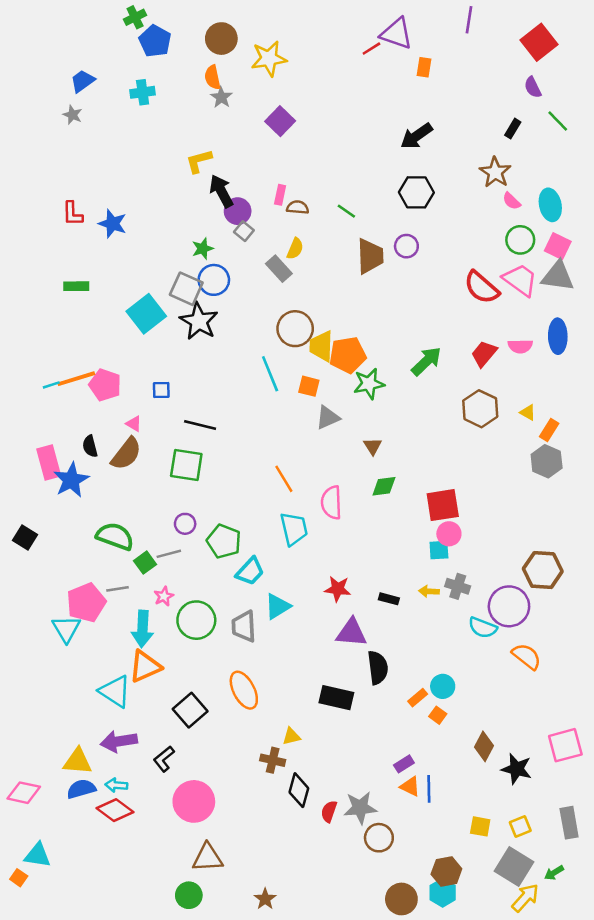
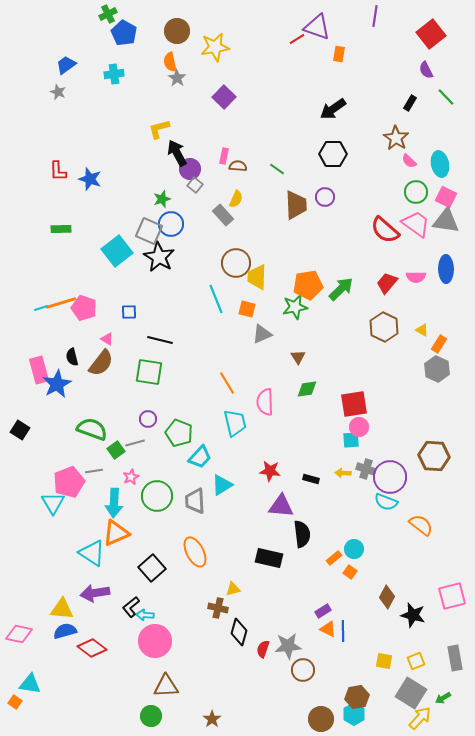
orange pentagon: (348, 355) -> (308, 285), moved
purple circle: (509, 606) -> (390, 477), moved
cyan arrow: (116, 785) -> (145, 615), moved

